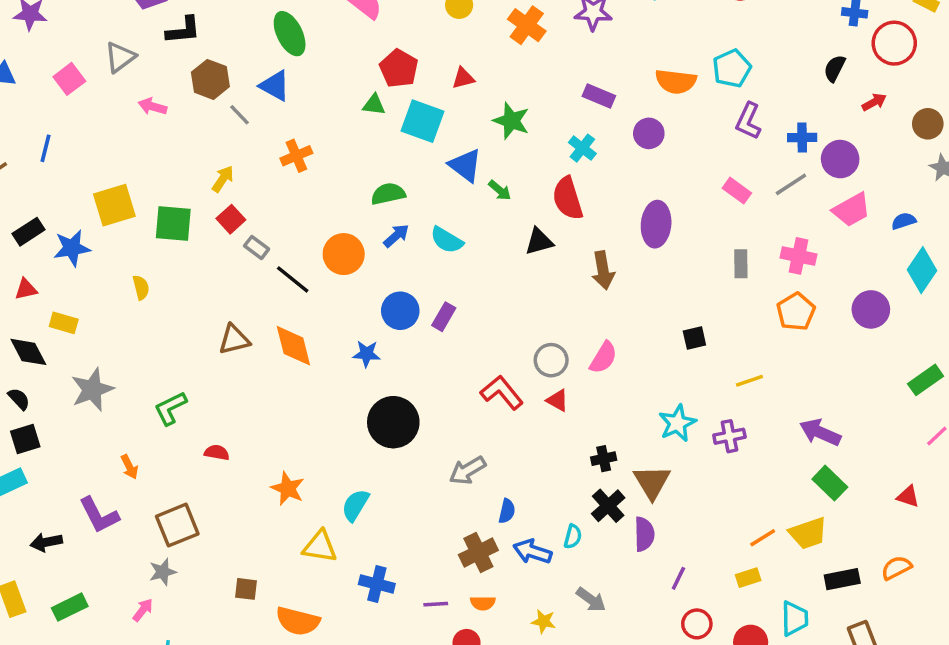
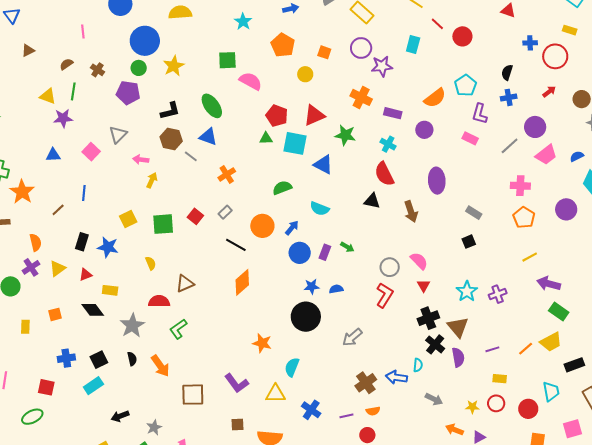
orange cross: (527, 25) -> (361, 97), moved
black L-shape: (183, 30) -> (170, 111), moved
black semicircle: (835, 68) -> (507, 72), moved
red triangle: (463, 78) -> (314, 115), size x1.6
orange semicircle: (676, 82) -> (435, 98), turned -35
blue cross: (802, 138) -> (509, 97), moved
yellow arrow: (223, 179) -> (152, 180), moved
green arrow: (500, 190) -> (347, 247), moved
pink rectangle: (737, 191) -> (470, 138), moved
yellow square: (114, 205) -> (128, 219), size x0.7
black rectangle: (29, 232) -> (82, 242), turned -30
blue arrow: (396, 236) -> (292, 228), moved
black triangle: (539, 241) -> (372, 201), turned 36
gray rectangle: (257, 247) -> (225, 212), moved, turned -72
blue star: (72, 248) -> (108, 247), turned 30
gray rectangle: (741, 264) -> (474, 213), moved, turned -49
brown triangle: (234, 340) -> (185, 284), moved
orange diamond: (293, 346) -> (242, 282), turned 72
blue star: (366, 354) -> (312, 286), moved
pink semicircle: (603, 358) -> (419, 261), turned -66
yellow line: (749, 381) -> (530, 257), moved
red L-shape: (502, 393) -> (385, 295), moved, turned 80
black semicircle: (19, 399) -> (132, 359), moved, turned 40
red triangle: (557, 400) -> (424, 286), moved, turned 40
red semicircle: (217, 453) -> (159, 301), moved, size x1.5
black cross: (604, 459) -> (428, 318), size x1.5
orange arrow: (129, 467) -> (160, 366), size x1.6
orange star: (288, 488) -> (262, 343), moved
blue semicircle: (507, 511) -> (336, 289), moved, turned -104
purple L-shape: (99, 515) -> (237, 383), moved
brown square: (177, 525) -> (193, 395), turned 30
gray star: (163, 572) -> (154, 427), moved
purple line: (678, 578) -> (492, 349), moved, turned 56
yellow rectangle: (748, 578) -> (500, 379), moved, turned 32
blue cross: (377, 584) -> (311, 410), turned 30
yellow star: (544, 621) -> (472, 407), moved

